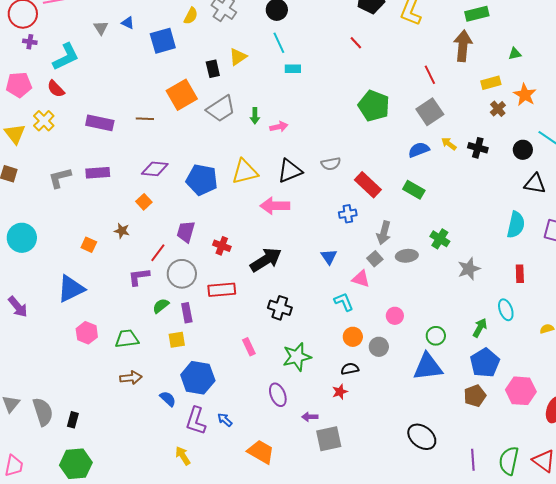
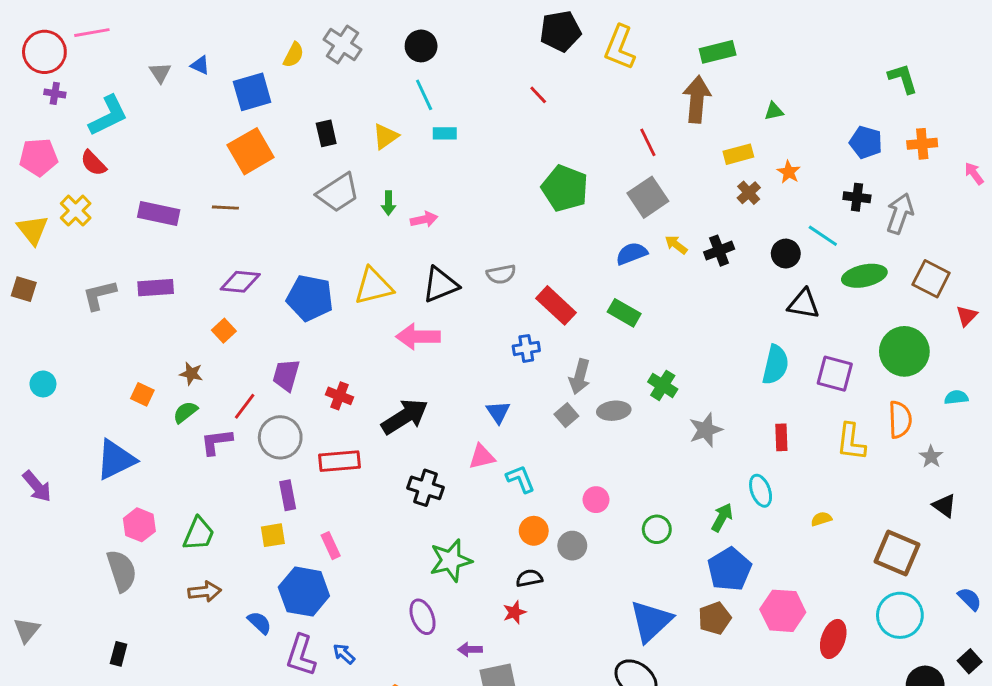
yellow triangle: (238, 57) -> (385, 136), moved
orange square: (182, 95) -> (251, 151), moved
orange star: (525, 95) -> (789, 172), size x0.7
black cross: (478, 148) -> (719, 251), turned -36
cyan circle: (22, 238) -> (43, 384), size x0.6
pink triangle: (361, 279) -> (482, 457), moved, turned -30
green semicircle: (161, 306) -> (185, 412), moved
green trapezoid: (127, 339) -> (199, 534), turned 120
pink rectangle: (249, 347) -> (331, 546), moved
blue triangle: (428, 367) -> (651, 621), moved, turned -36
gray semicircle: (43, 412) -> (122, 571), moved

